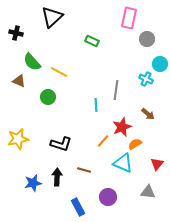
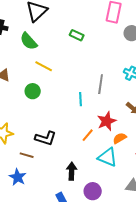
green semicircle: (32, 62) -> (29, 41), moved
brown line: (84, 170) -> (27, 155), moved
black arrow: (57, 177) -> (72, 171), moved
blue star: (33, 183) -> (18, 177), turned -30

